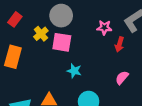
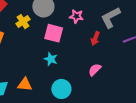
pink star: (104, 28) -> (76, 16), moved
pink square: (62, 42) -> (54, 33), moved

